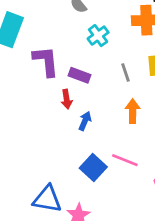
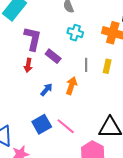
cyan cross: (98, 36) -> (75, 33), turned 35
red arrow: (67, 99) -> (28, 65), moved
orange arrow: (133, 111) -> (71, 86), moved

